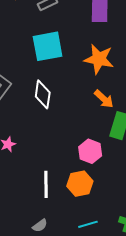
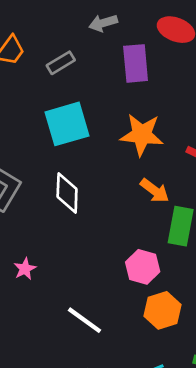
white line: (46, 184) -> (85, 320), turned -48
orange hexagon: (80, 184) -> (162, 310), moved

